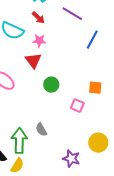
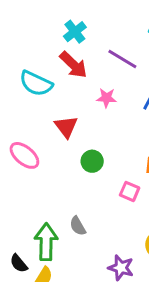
red arrow: (38, 18) -> (73, 65), size x1.5
pink star: (39, 41) -> (107, 98), moved

